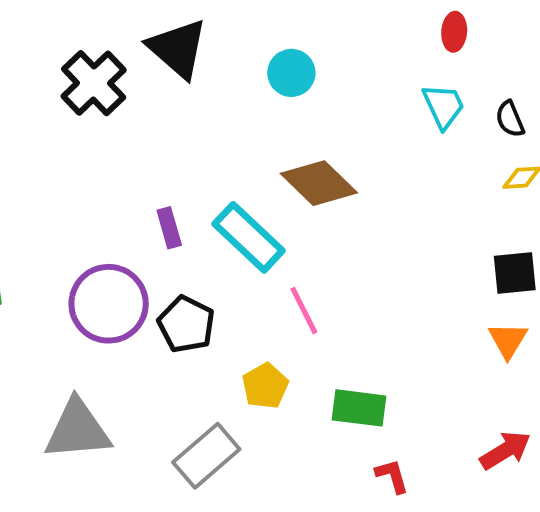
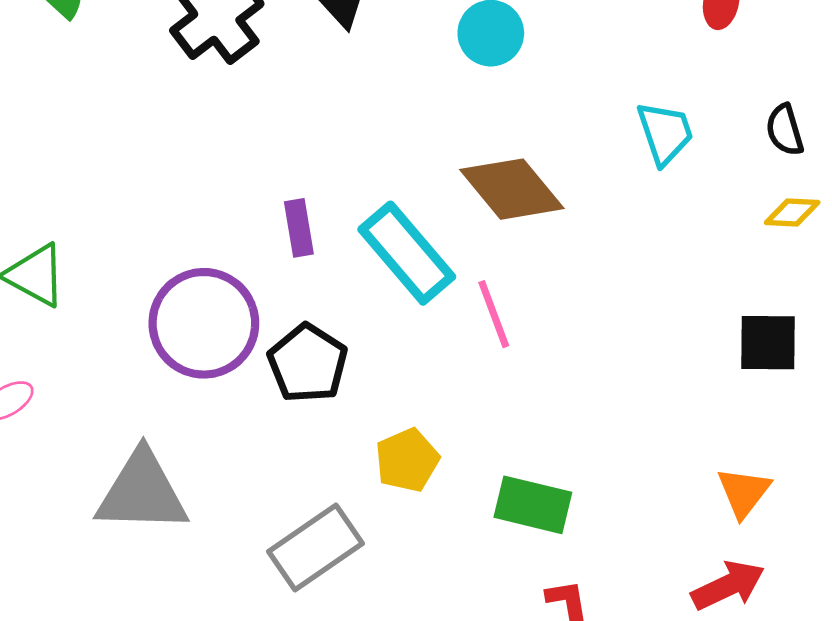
cyan trapezoid: (444, 106) -> (665, 133), moved
pink line: (304, 311) -> (494, 314), moved
orange triangle: (508, 340) -> (744, 492), moved

